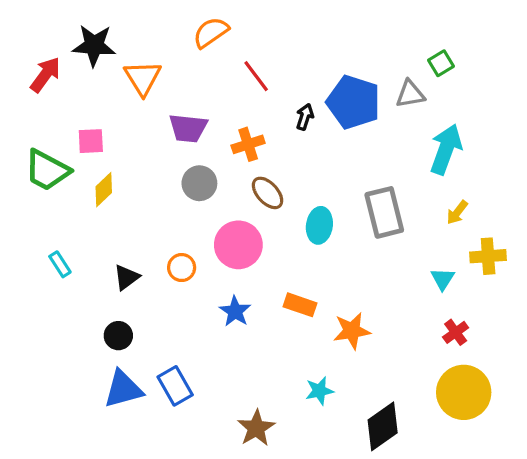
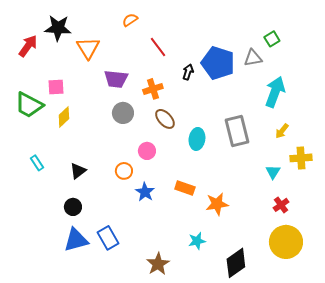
orange semicircle: (211, 32) -> (130, 20), size x0.7
pink circle: (238, 245) -> (147, 151), size x0.6
orange circle: (182, 268) -> (124, 171), moved

